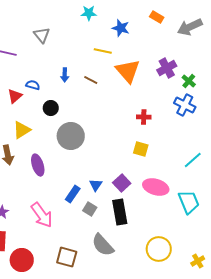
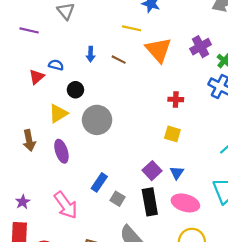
yellow triangle: (22, 130) -> (58, 113), moved
blue triangle: (96, 185) -> (177, 173), moved
pink ellipse: (156, 187) -> (185, 203), moved

